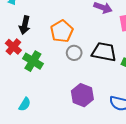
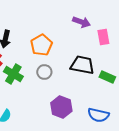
gray circle: (74, 53) -> (44, 72), moved

